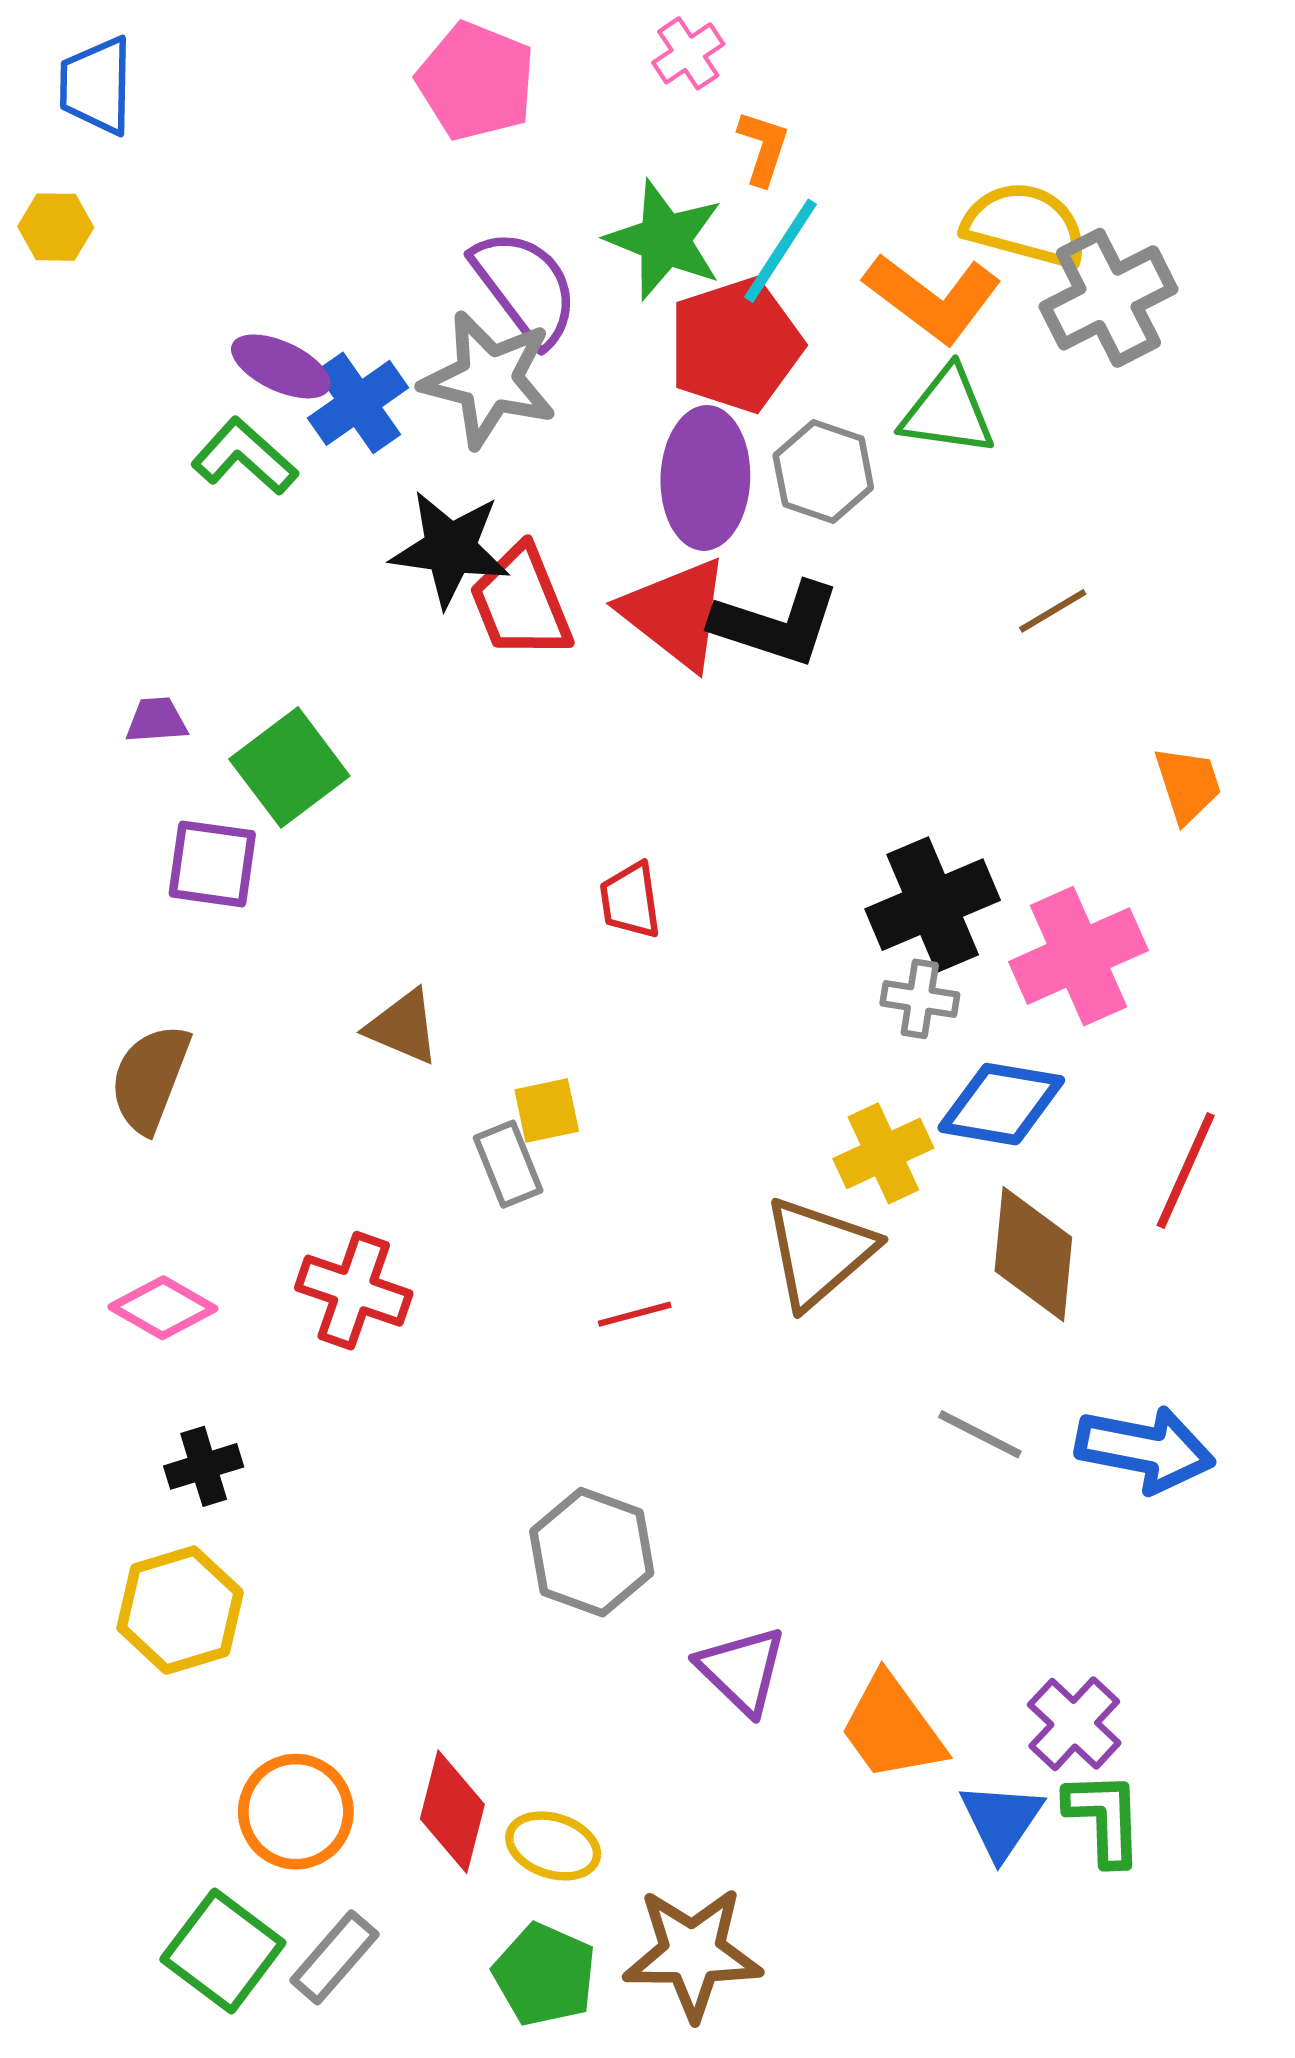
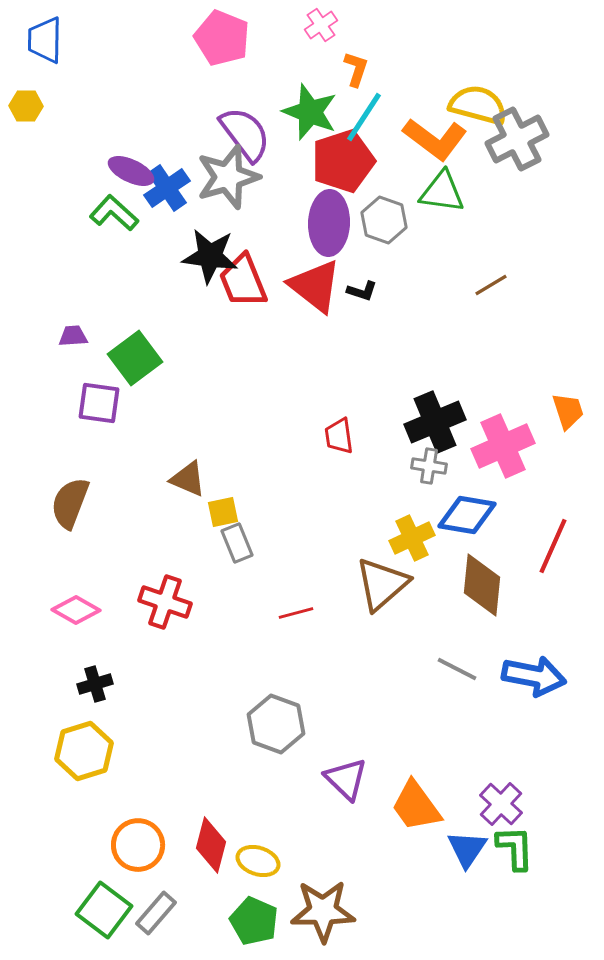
gray star: (489, 379) -> (228, 177), turned -30
black L-shape: (776, 624) -> (362, 291), size x0.5
orange trapezoid: (1188, 785) -> (568, 411), moved
red trapezoid: (630, 900) -> (339, 436), moved
yellow square: (547, 1110) -> (223, 512), moved

